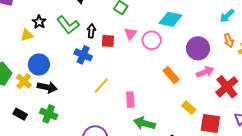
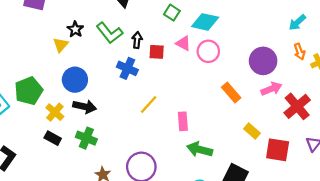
cyan diamond: (171, 19) -> (205, 22), moved
pink triangle: (130, 34) -> (183, 43), turned -40
yellow triangle: (27, 35) -> (61, 45), turned -32
yellow cross: (24, 81) -> (55, 112), moved

